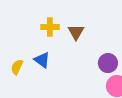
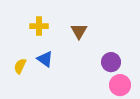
yellow cross: (50, 27) -> (39, 26), moved

